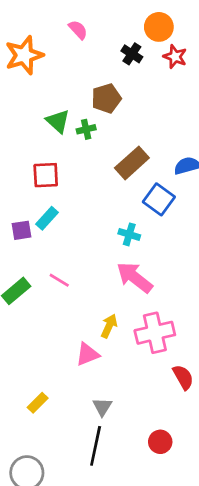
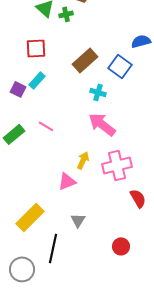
brown rectangle: (132, 163) -> (85, 60), moved
purple square: (21, 230) -> (18, 89), turned 35
yellow rectangle: (38, 403) -> (30, 217), size x1.8
black line: (96, 446) -> (53, 248), moved

